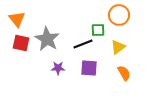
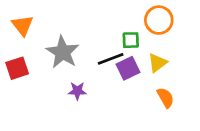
red square: (21, 43) -> (17, 68), moved, turned -30
purple square: (89, 68) -> (128, 68), moved, turned -30

